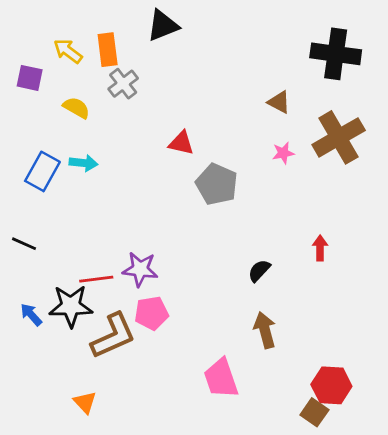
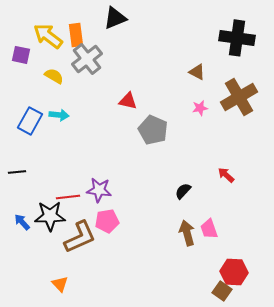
yellow arrow: (68, 51) -> (48, 36), size x1.4
gray cross: (123, 84) -> (87, 59), size x1.4
black line: (24, 244) -> (17, 172), turned -30
red arrow: (320, 248) -> (226, 175), turned -48
pink trapezoid: (221, 378) -> (209, 229), moved, size x0.7

